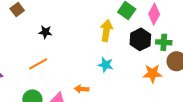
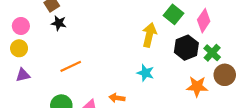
black star: (45, 32) -> (59, 23), moved
green cross: (164, 42) -> (212, 53), turned 35

